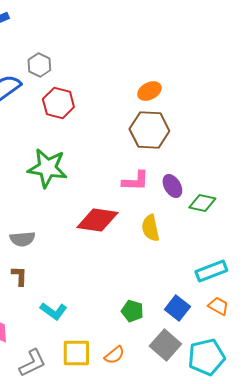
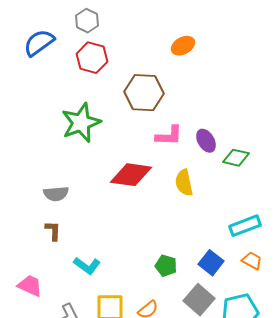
gray hexagon: (39, 65) -> (87, 21), moved
brown hexagon: (149, 130) -> (144, 93), moved
green star: (47, 168) -> (81, 123), turned -30

